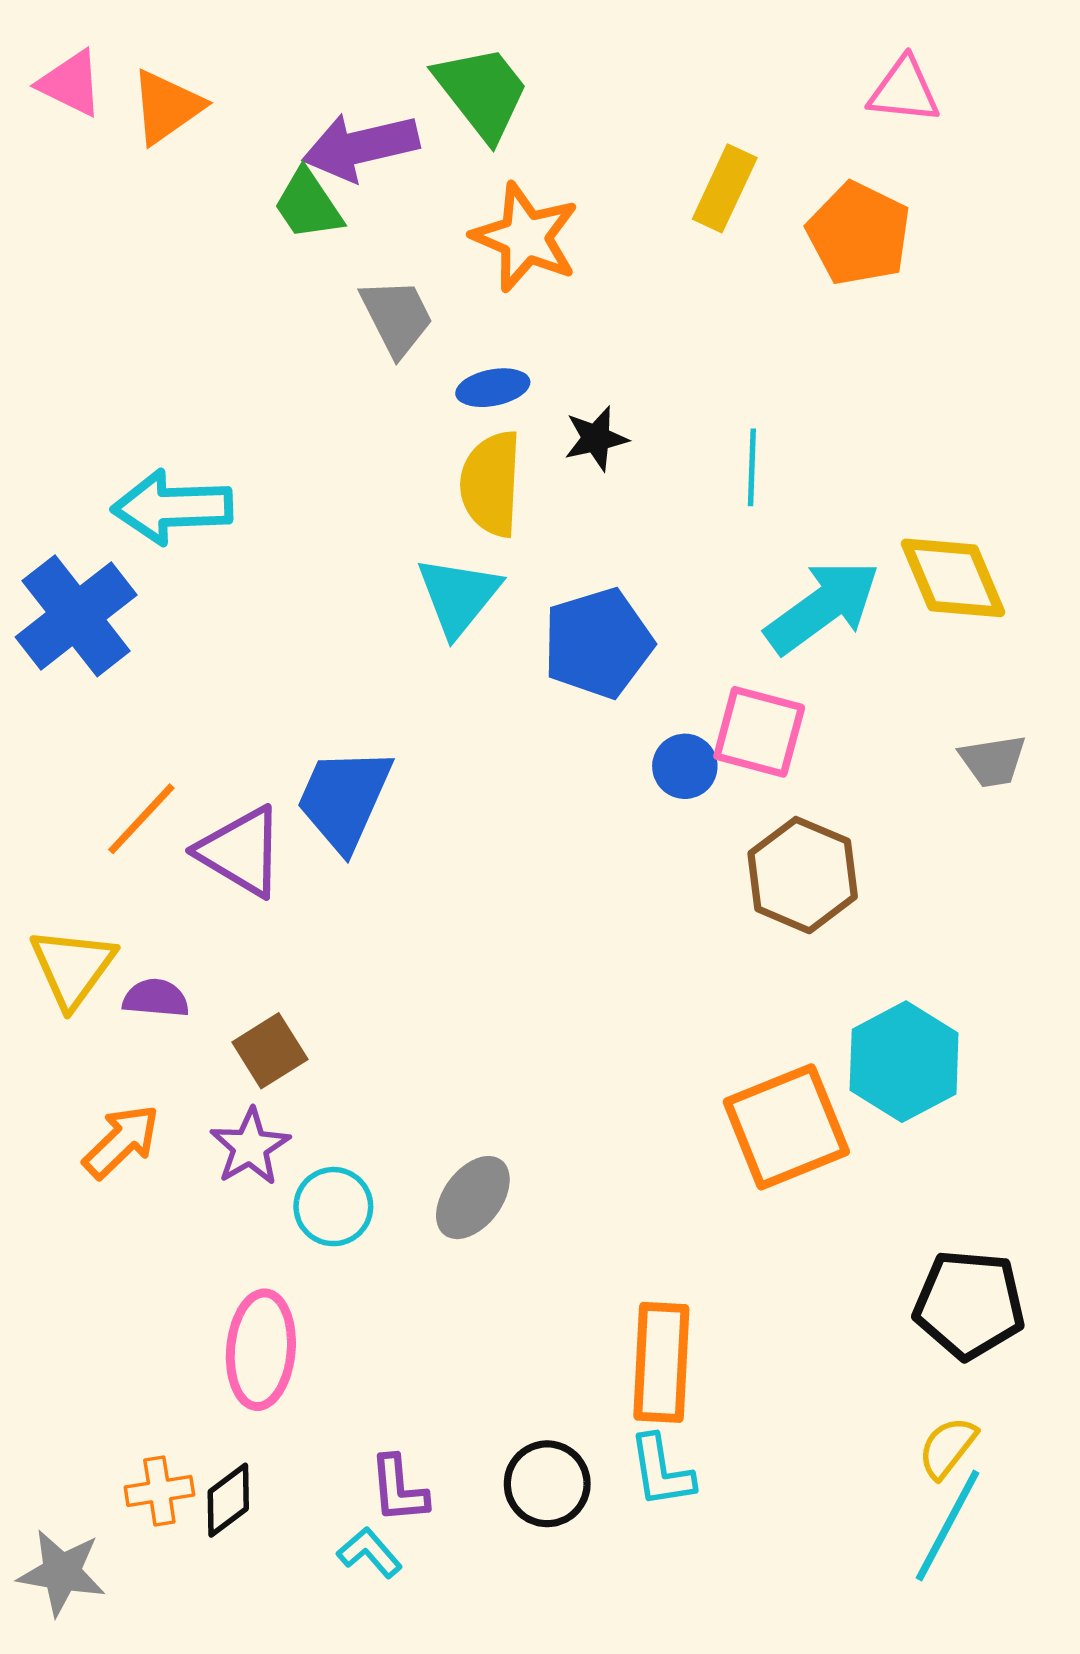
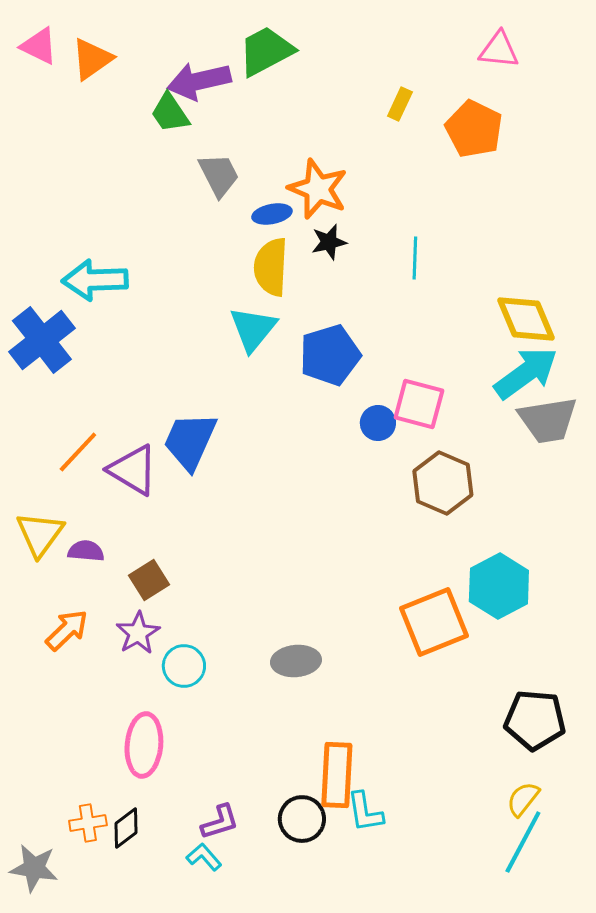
green trapezoid: (482, 92) -> (266, 51), turned -80
yellow rectangle: (725, 188) -> (400, 104), size x0.7
orange star: (525, 237) -> (318, 189), moved
cyan arrow: (823, 607) -> (526, 373), moved
gray trapezoid: (993, 761) -> (548, 420), size x1.6
gray ellipse: (473, 1198) -> (296, 661), moved, turned 48
orange rectangle: (661, 1362) -> (337, 775), moved
purple L-shape: (399, 1489) -> (220, 822), turned -102

